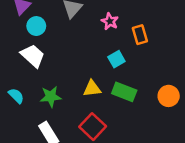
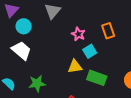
pink star: (110, 21) -> (78, 34), moved
yellow triangle: (92, 89) -> (75, 66), moved

